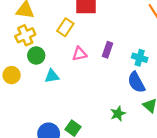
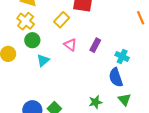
yellow cross: (25, 35) -> (26, 21), turned -36
pink triangle: (79, 54) -> (70, 45), turned 40
cyan triangle: (52, 76) -> (43, 60), turned -40

